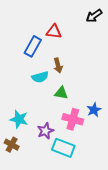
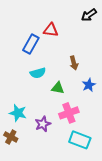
brown arrow: (58, 65) -> (74, 63), moved
blue star: (94, 110) -> (89, 85), moved
pink cross: (73, 119) -> (69, 113), turned -36
cyan rectangle: (63, 148) -> (80, 140), moved

